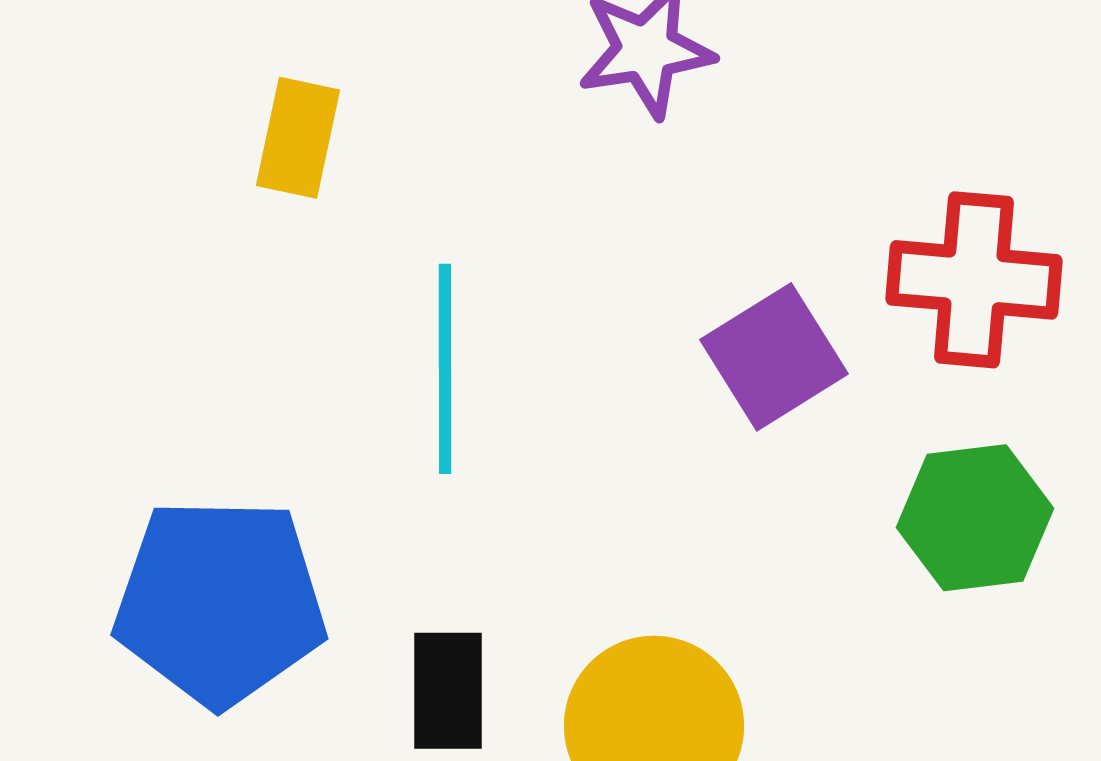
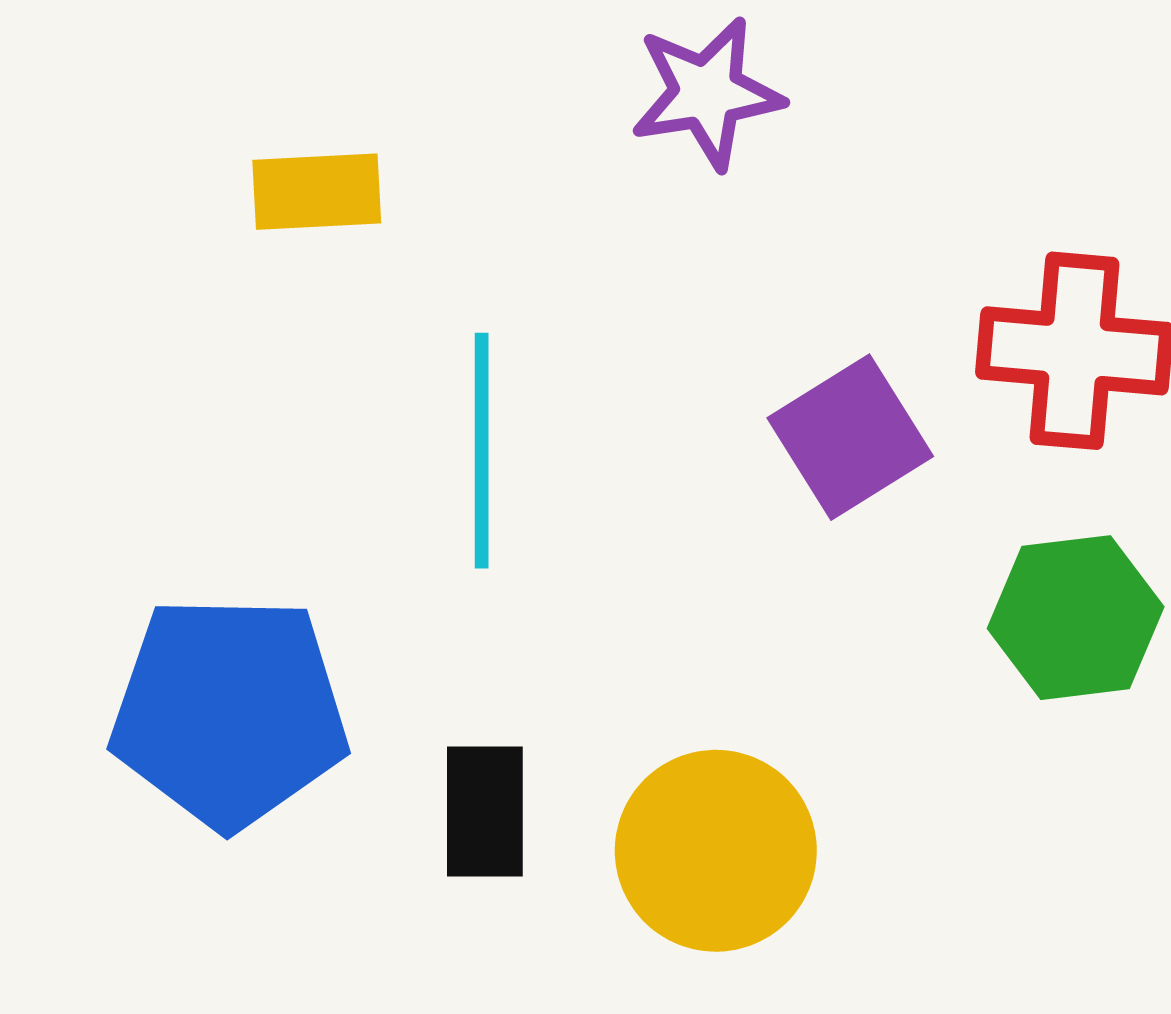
yellow rectangle: (298, 138) -> (317, 192), turned 75

